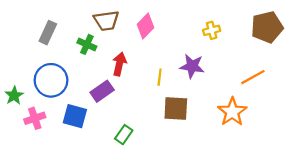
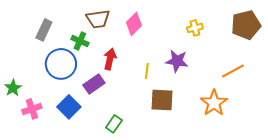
blue circle: (51, 80) -> (61, 64), moved
blue square: (75, 116) -> (69, 107), turned 30

